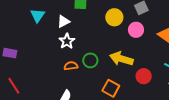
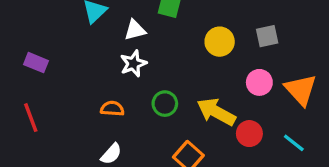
pink circle: (136, 30) -> (259, 82), moved
orange semicircle: (71, 66) -> (112, 109), moved
red circle: (144, 76) -> (249, 134), moved

